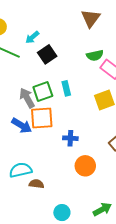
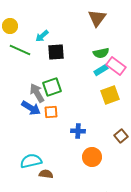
black square: (47, 54) -> (56, 52), turned 30
cyan rectangle: (66, 88) -> (101, 70), moved, turned 72
orange square: (42, 118) -> (51, 112), size x0.6
blue arrow: (22, 125) -> (31, 108), moved

